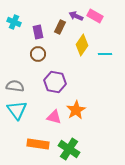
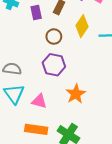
brown circle: (38, 54) -> (54, 37), moved
pink triangle: (54, 117) -> (39, 101), moved

